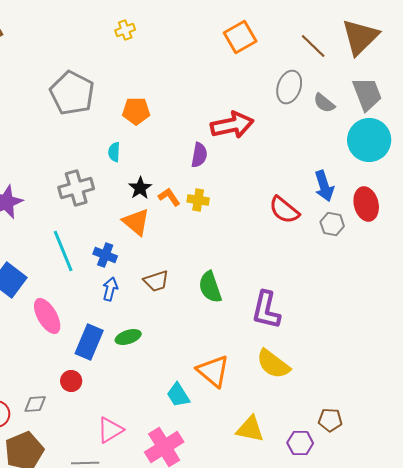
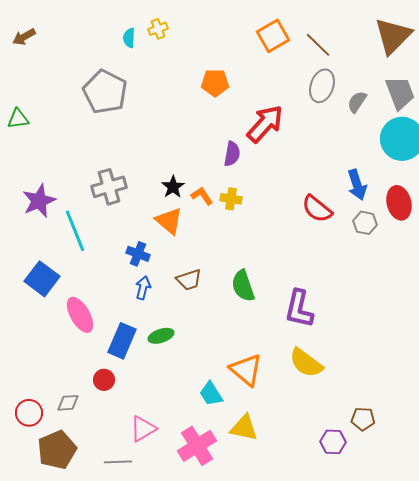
brown line: (313, 46) -> (318, 45), moved
gray semicircle: (324, 103) -> (357, 102), turned 85
orange pentagon: (136, 111) -> (215, 83), moved
red arrow: (232, 125) -> (265, 124), turned -36
cyan semicircle: (114, 152) -> (129, 38), moved
cyan line: (63, 251) -> (75, 231), moved
yellow triangle: (250, 429) -> (244, 428), moved

